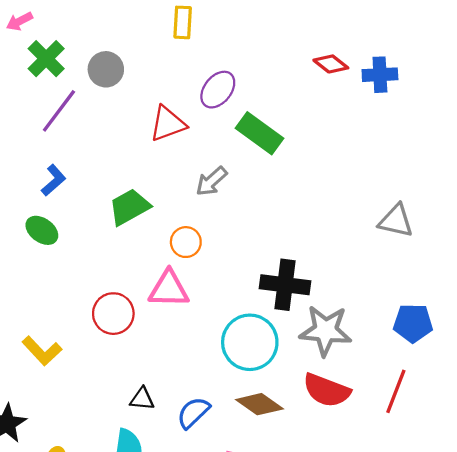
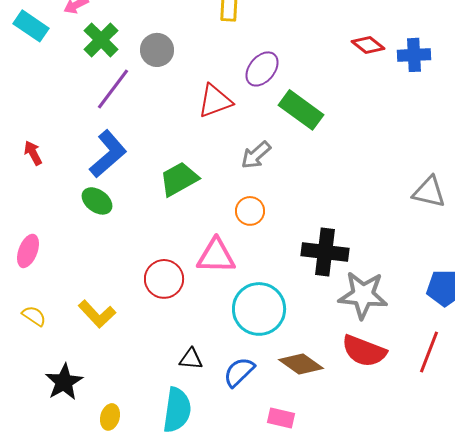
blue L-shape: (54, 180) -> (108, 154), size x1.6
orange circle: (186, 242) -> (250, 211), moved
cyan circle: (250, 342) -> (259, 309), moved

